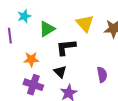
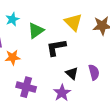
orange star: (31, 59) -> (13, 57), moved
black triangle: (60, 72) -> (72, 73), moved

